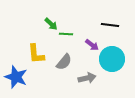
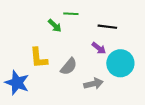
black line: (110, 25) -> (107, 27), moved
green line: (66, 34) -> (71, 14), moved

